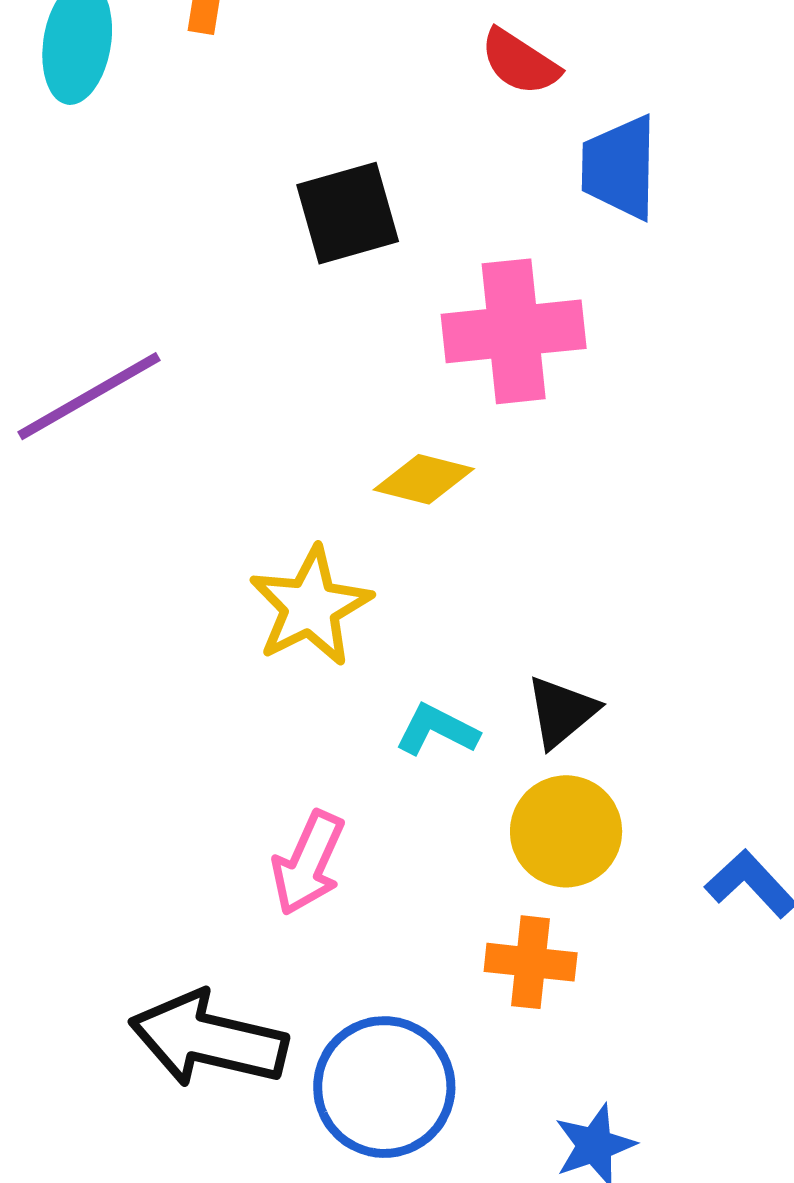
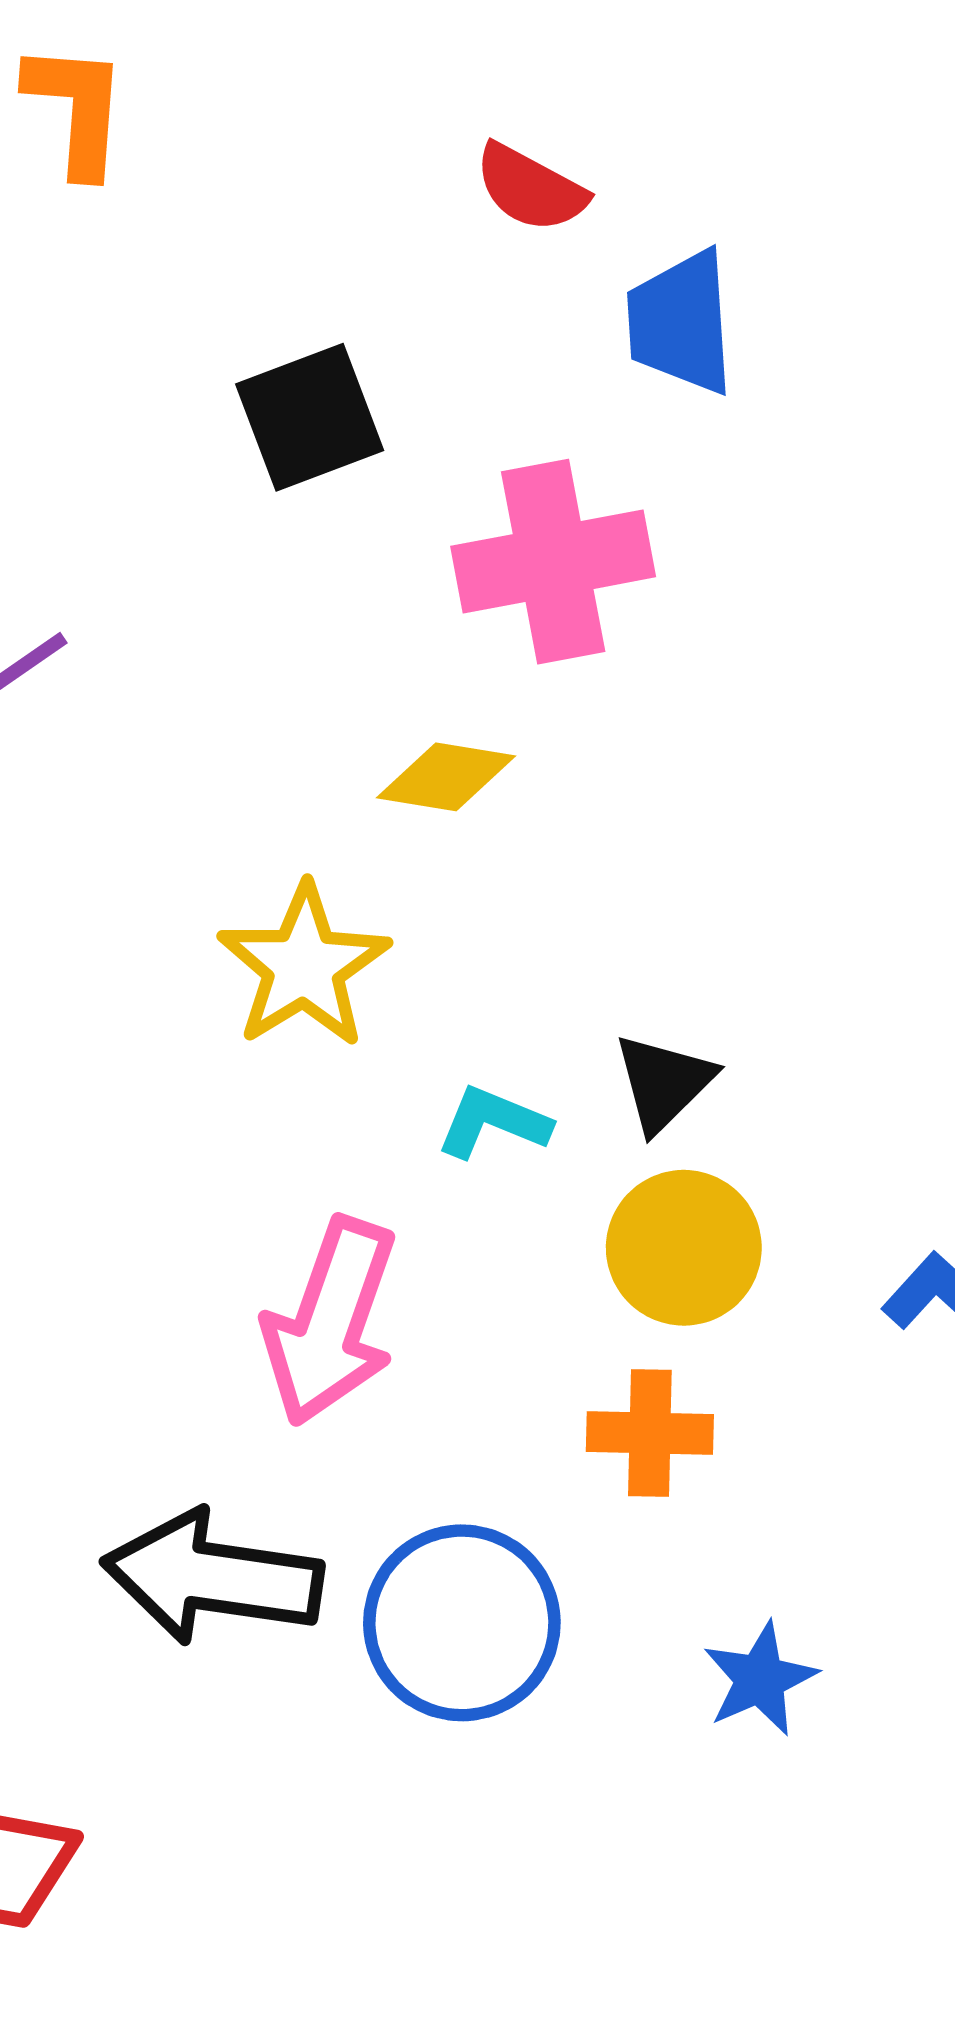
pink arrow: (308, 863) -> (330, 1322), size x1.4

